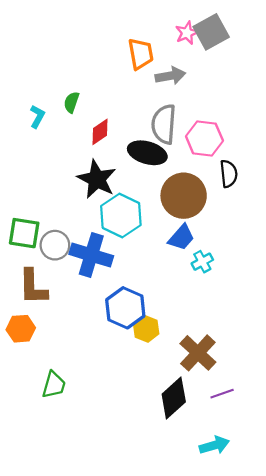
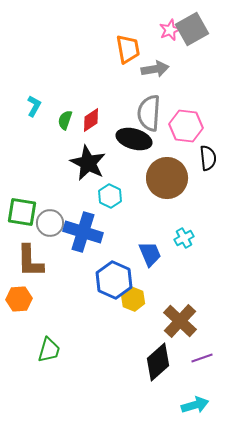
green semicircle: (71, 102) -> (65, 120), moved
cyan hexagon: (121, 215) -> (110, 196), size x0.6
blue trapezoid: (181, 237) -> (150, 254), moved, turned -64

